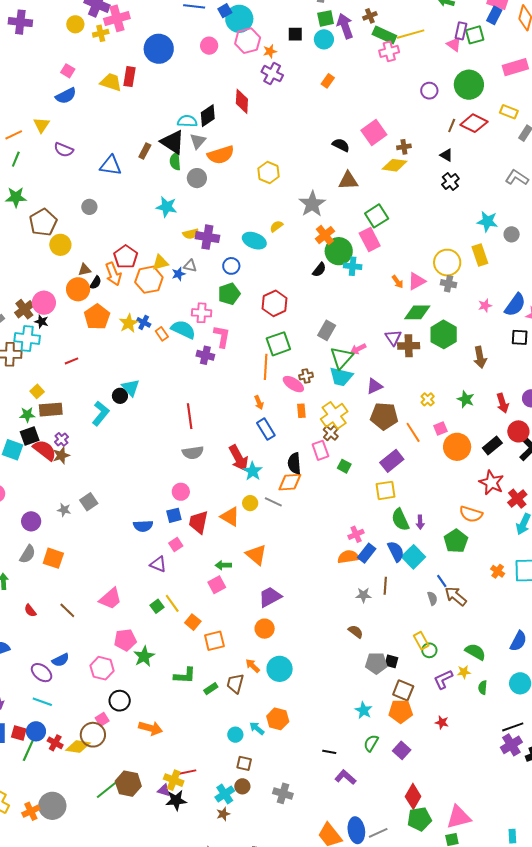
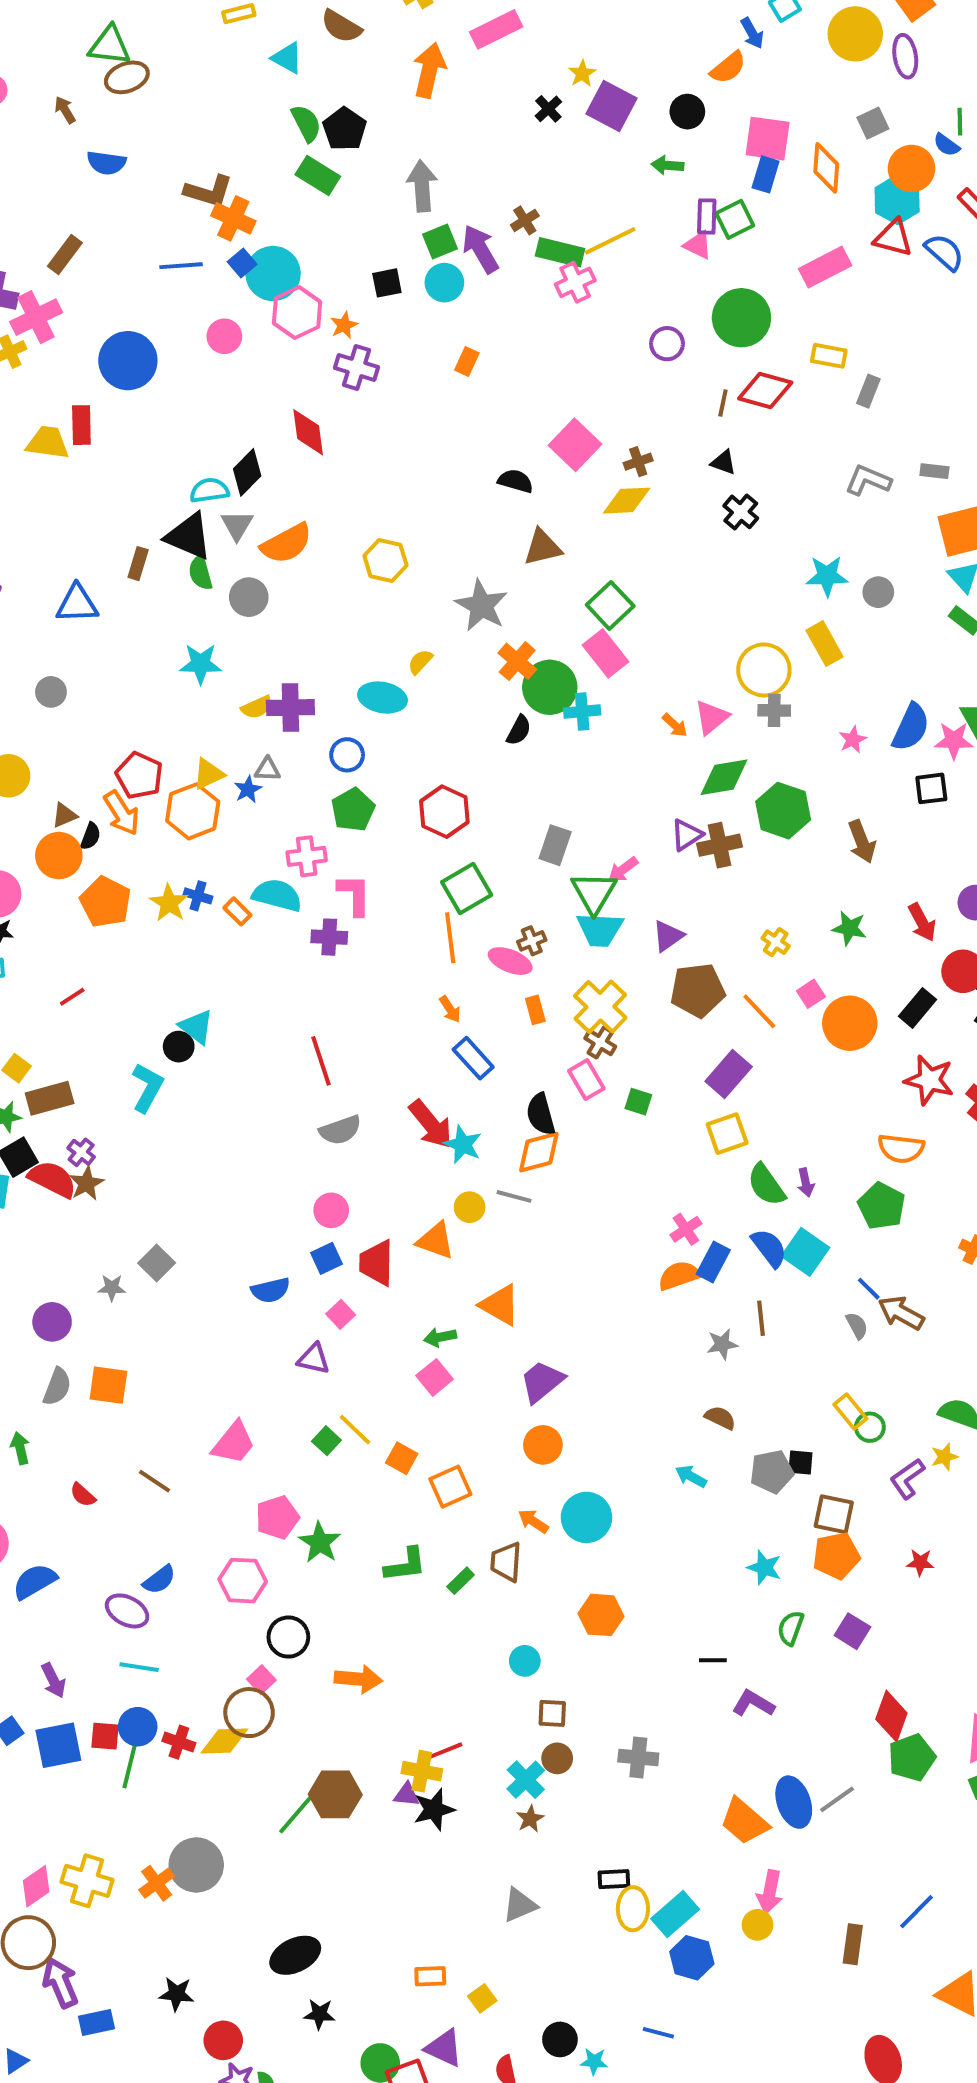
purple triangle: (393, 338) -> (687, 835), turned 42
cyan arrow: (257, 728) -> (691, 1476), moved

